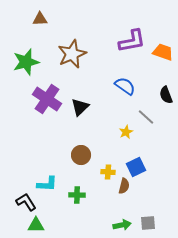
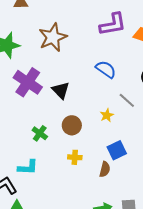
black triangle: (80, 107) -> (61, 90), turned -30
brown circle: (81, 155) -> (72, 125), moved
yellow cross: (108, 172) -> (75, 157), moved
green cross: (77, 195) -> (40, 133), moved, turned 35

